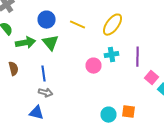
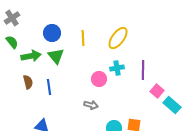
yellow line: (78, 25) -> (83, 38), turned 63
brown semicircle: (14, 69) -> (28, 82), moved
gray arrow: (46, 93) -> (91, 105), moved

